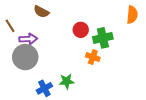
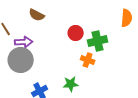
green star: (67, 81) -> (71, 84), moved

